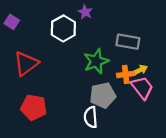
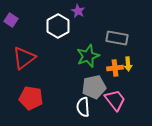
yellow arrow: (140, 70) -> (128, 64), turned 112
pink trapezoid: (142, 88) -> (115, 100), moved

